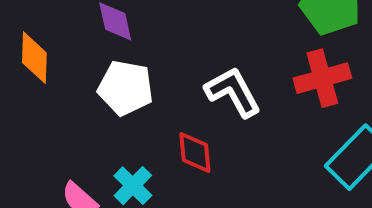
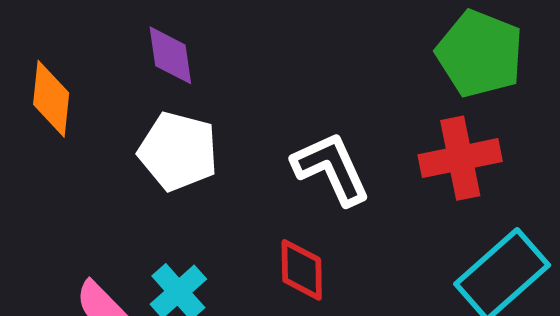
red diamond: (195, 153) -> (302, 270), moved

